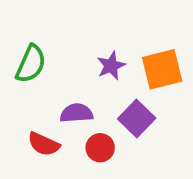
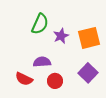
green semicircle: (31, 64) -> (40, 24), moved
purple square: (137, 119) -> (88, 73), moved

